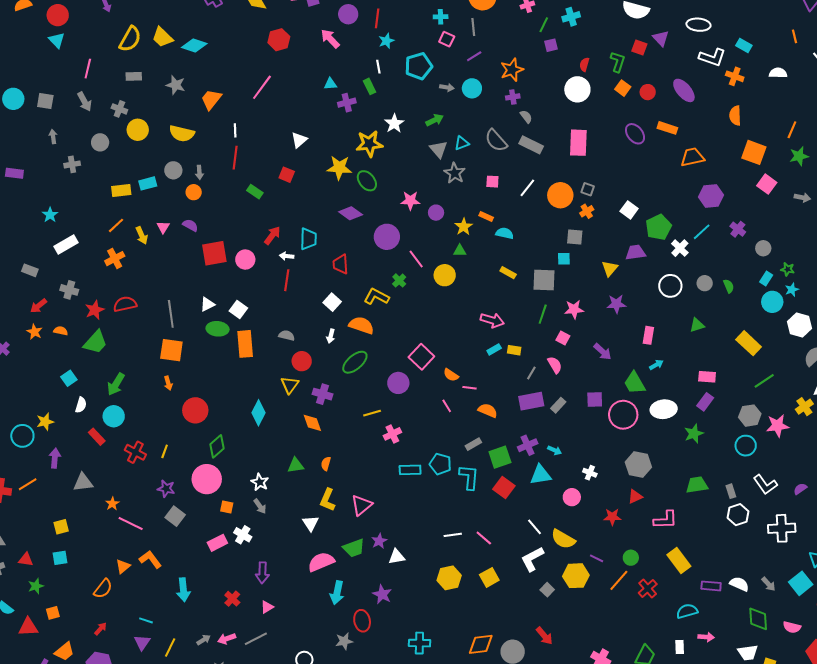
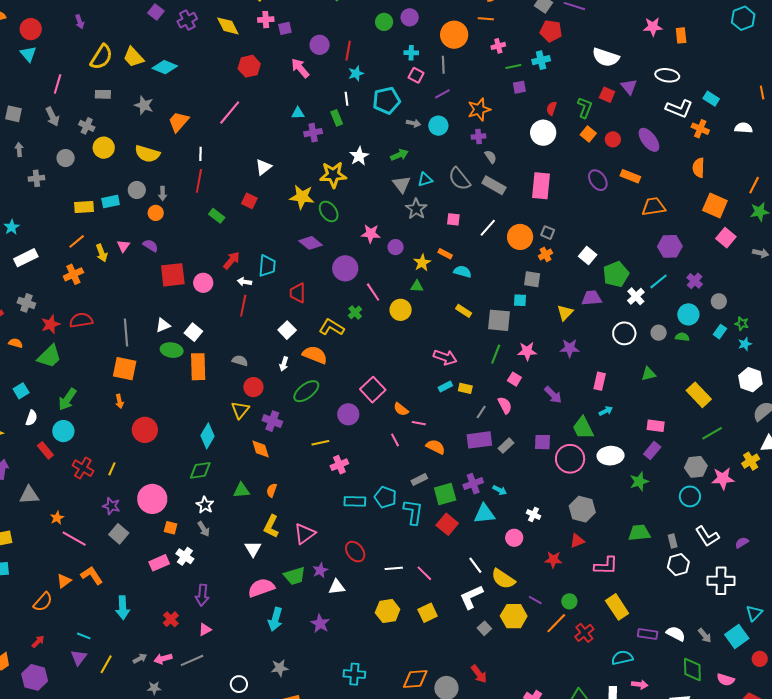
green line: (544, 25) -> (513, 67), turned 49
green semicircle: (729, 286) -> (682, 337), turned -64
cyan circle: (772, 302) -> (688, 314), moved
green diamond: (217, 446) -> (200, 470), moved, turned 30
red ellipse: (362, 621) -> (355, 552), moved, turned -30

